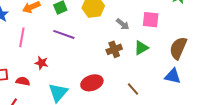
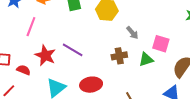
pink square: (151, 20) -> (161, 44), moved
purple line: (64, 34) -> (73, 50), moved
red star: (41, 63) -> (45, 55), size x1.5

